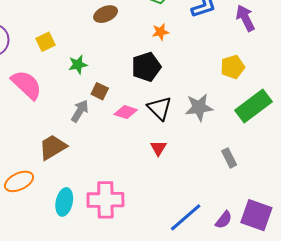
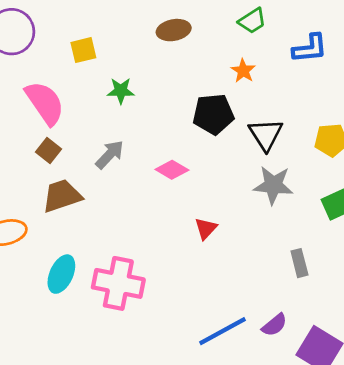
orange star: (160, 32) -> (243, 71), turned 30
brown square: (100, 91) -> (48, 151), moved
black triangle: (160, 108) -> (266, 135), moved
purple semicircle: (224, 220) -> (274, 325), moved

